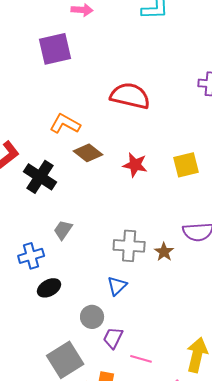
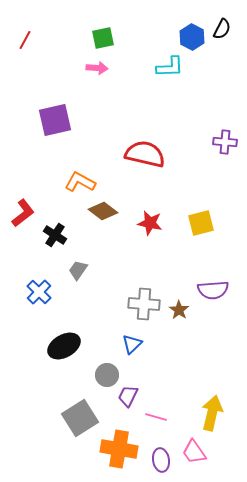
purple square: (55, 49) -> (55, 120), moved
black cross: (40, 177) -> (55, 235), size x0.7
gray trapezoid: (63, 230) -> (78, 270), moved
blue cross: (31, 256) -> (39, 292), moved, turned -30
black ellipse: (49, 288) -> (64, 346), size x1.4

